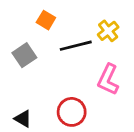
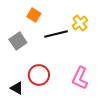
pink L-shape: (108, 80) -> (80, 78), moved
red circle: (72, 112) -> (39, 75), moved

